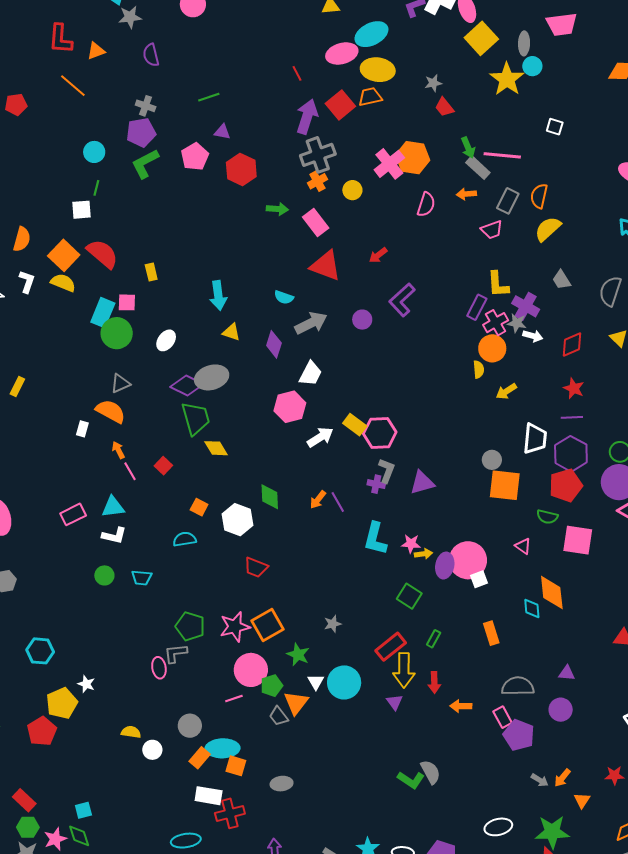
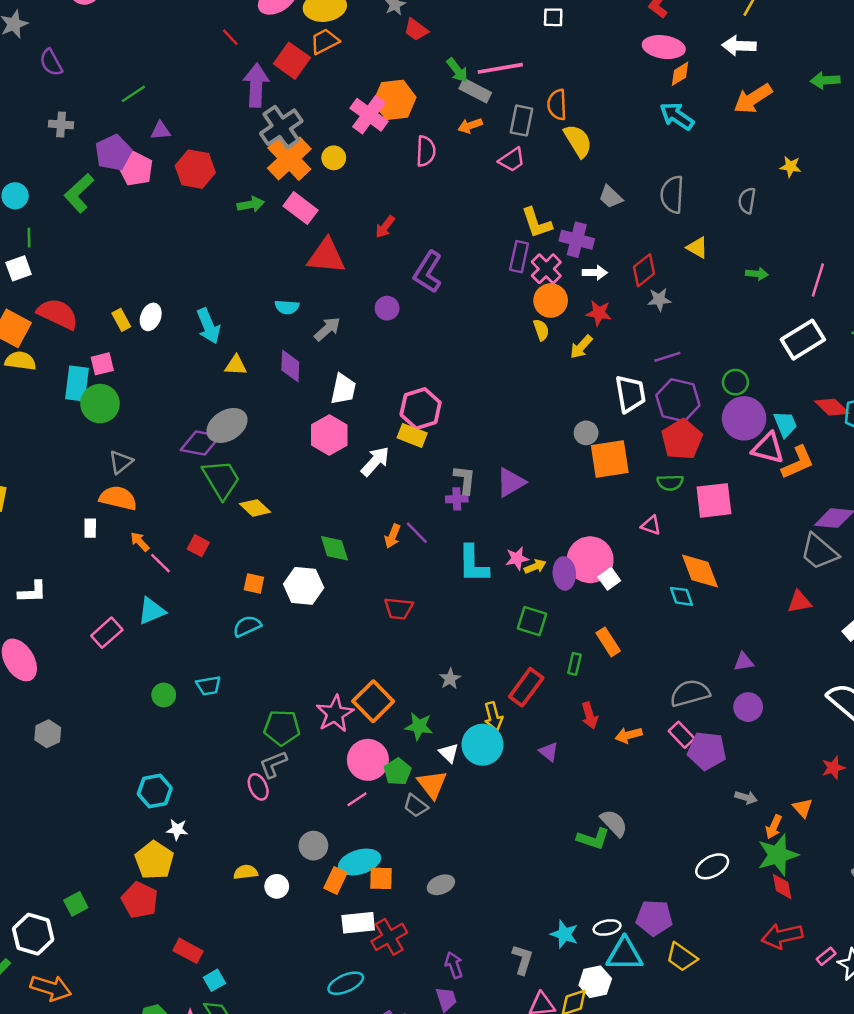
purple pentagon: (141, 132) -> (113, 153), moved
orange cross: (317, 181) -> (289, 159), size x1.8
yellow semicircle: (548, 229) -> (578, 141), turned 116
gray arrow: (311, 323) -> (327, 329), size x0.7
gray star: (517, 323) -> (659, 300), moved
white ellipse: (166, 340) -> (151, 317), moved
red star: (574, 388) -> (599, 313), moved
pink hexagon: (380, 433) -> (421, 409), moved
white L-shape: (114, 536) -> (32, 592), moved
red trapezoid: (256, 567) -> (398, 609), moved
orange rectangle: (491, 633) -> (608, 642), moved
cyan hexagon: (40, 651) -> (155, 791), moved
yellow arrow: (404, 670) -> (493, 716), moved, size x0.7
orange arrow: (562, 778) -> (774, 827), moved
red rectangle: (24, 800) -> (188, 951), moved

